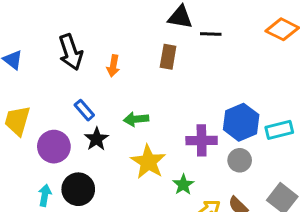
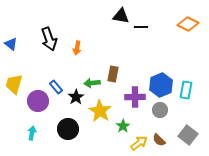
brown rectangle: (168, 57) -> (113, 74), moved
blue rectangle: (84, 110) -> (56, 87), moved
cyan rectangle: (279, 130) -> (186, 90), turned -66
black star: (97, 139) -> (76, 97), moved
black circle: (78, 189) -> (68, 129), moved

